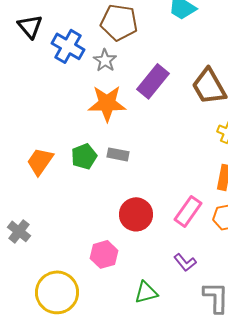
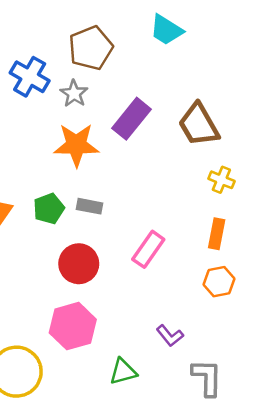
brown pentagon: (119, 22) -> (91, 48), turned -30
pink rectangle: (188, 211) -> (148, 249), moved
red circle: (136, 214) -> (79, 264), moved
pink hexagon: (104, 254) -> (73, 326), size x1.4

